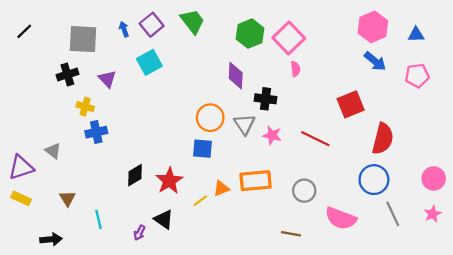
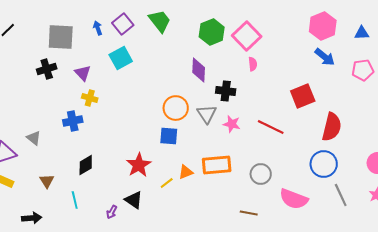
yellow cross: (85, 107) -> (90, 98), moved
black diamond: (135, 175) -> (86, 165), moved

